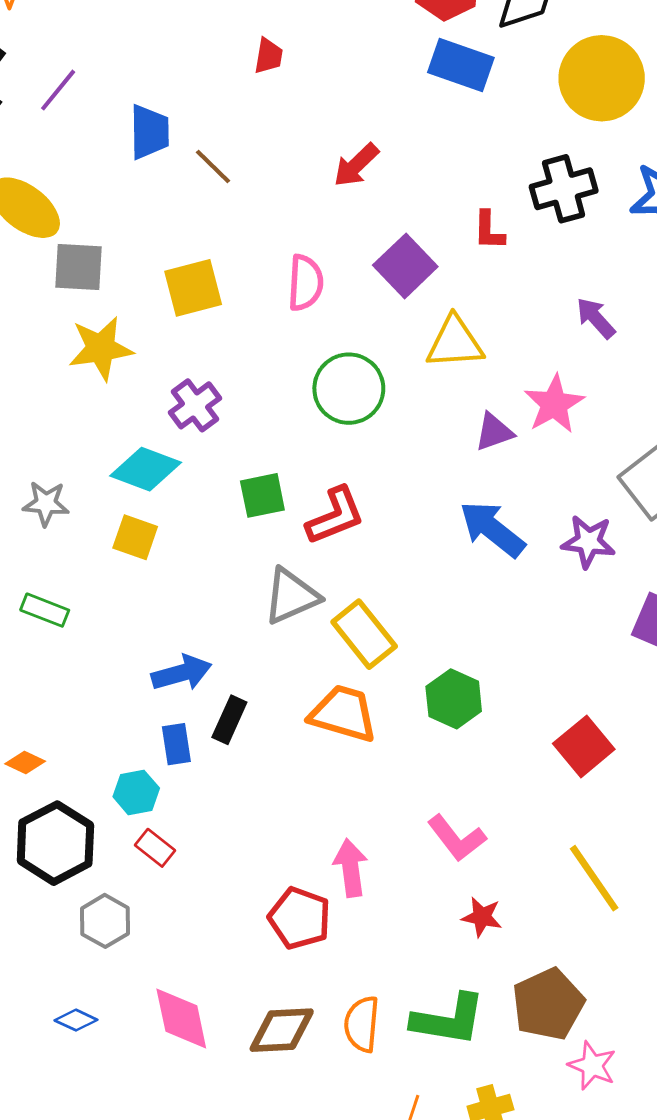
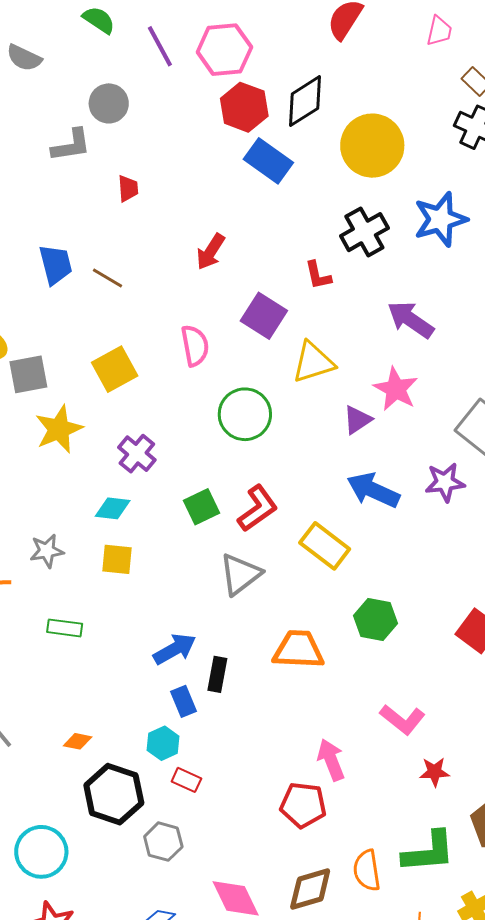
blue rectangle: (461, 65) -> (268, 161), turned 30
purple arrow: (596, 318) -> (411, 320), size x1.4
cyan diamond: (146, 469) -> (113, 508), size x0.7
yellow rectangle: (364, 634) -> (325, 546), moved

